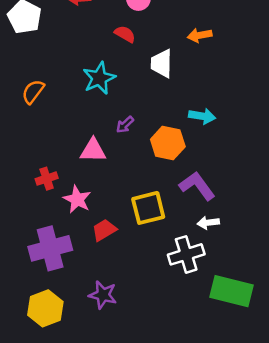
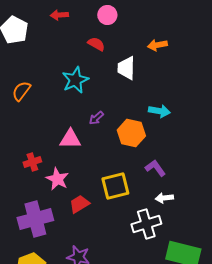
purple L-shape: (197, 186) -> (155, 168), size x0.7

